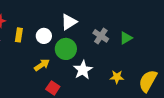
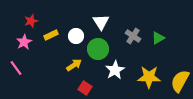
white triangle: (69, 22) -> (101, 22), turned -30
yellow rectangle: (19, 35) -> (51, 35), turned 56
yellow star: (117, 77) -> (149, 77), size x1.6

